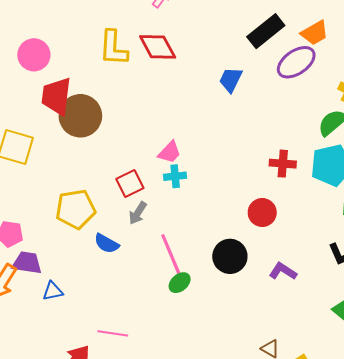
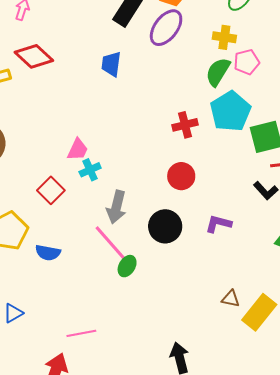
gray arrow: (138, 213) -> (116, 207), moved, size x1.4

